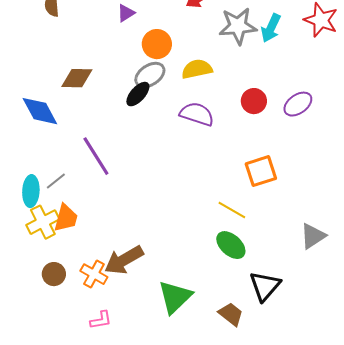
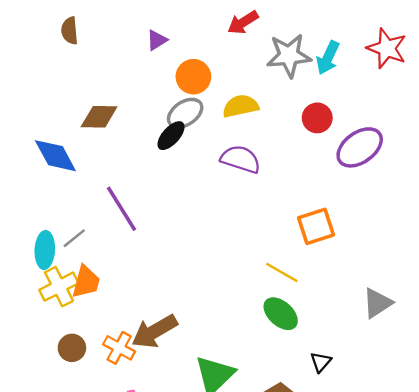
red circle: (254, 101) -> (317, 118), moved
purple ellipse: (298, 104) -> (360, 147), size x1.4
black triangle: (265, 286) -> (321, 362), size x0.6

